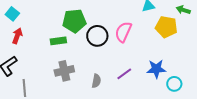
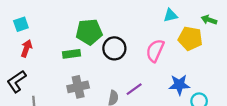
cyan square: (12, 14) -> (21, 24), turned 32
pink semicircle: (123, 32) -> (155, 51), moved
purple line: (124, 74) -> (134, 89), moved

